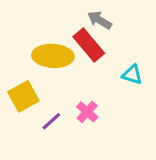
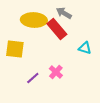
yellow ellipse: (53, 56) -> (34, 20), moved
yellow square: (23, 96) -> (15, 49), moved, turned 36

